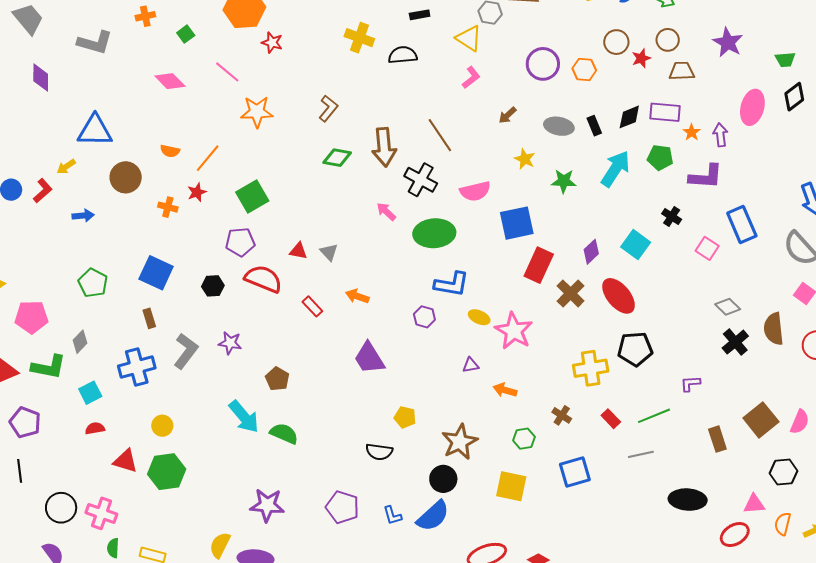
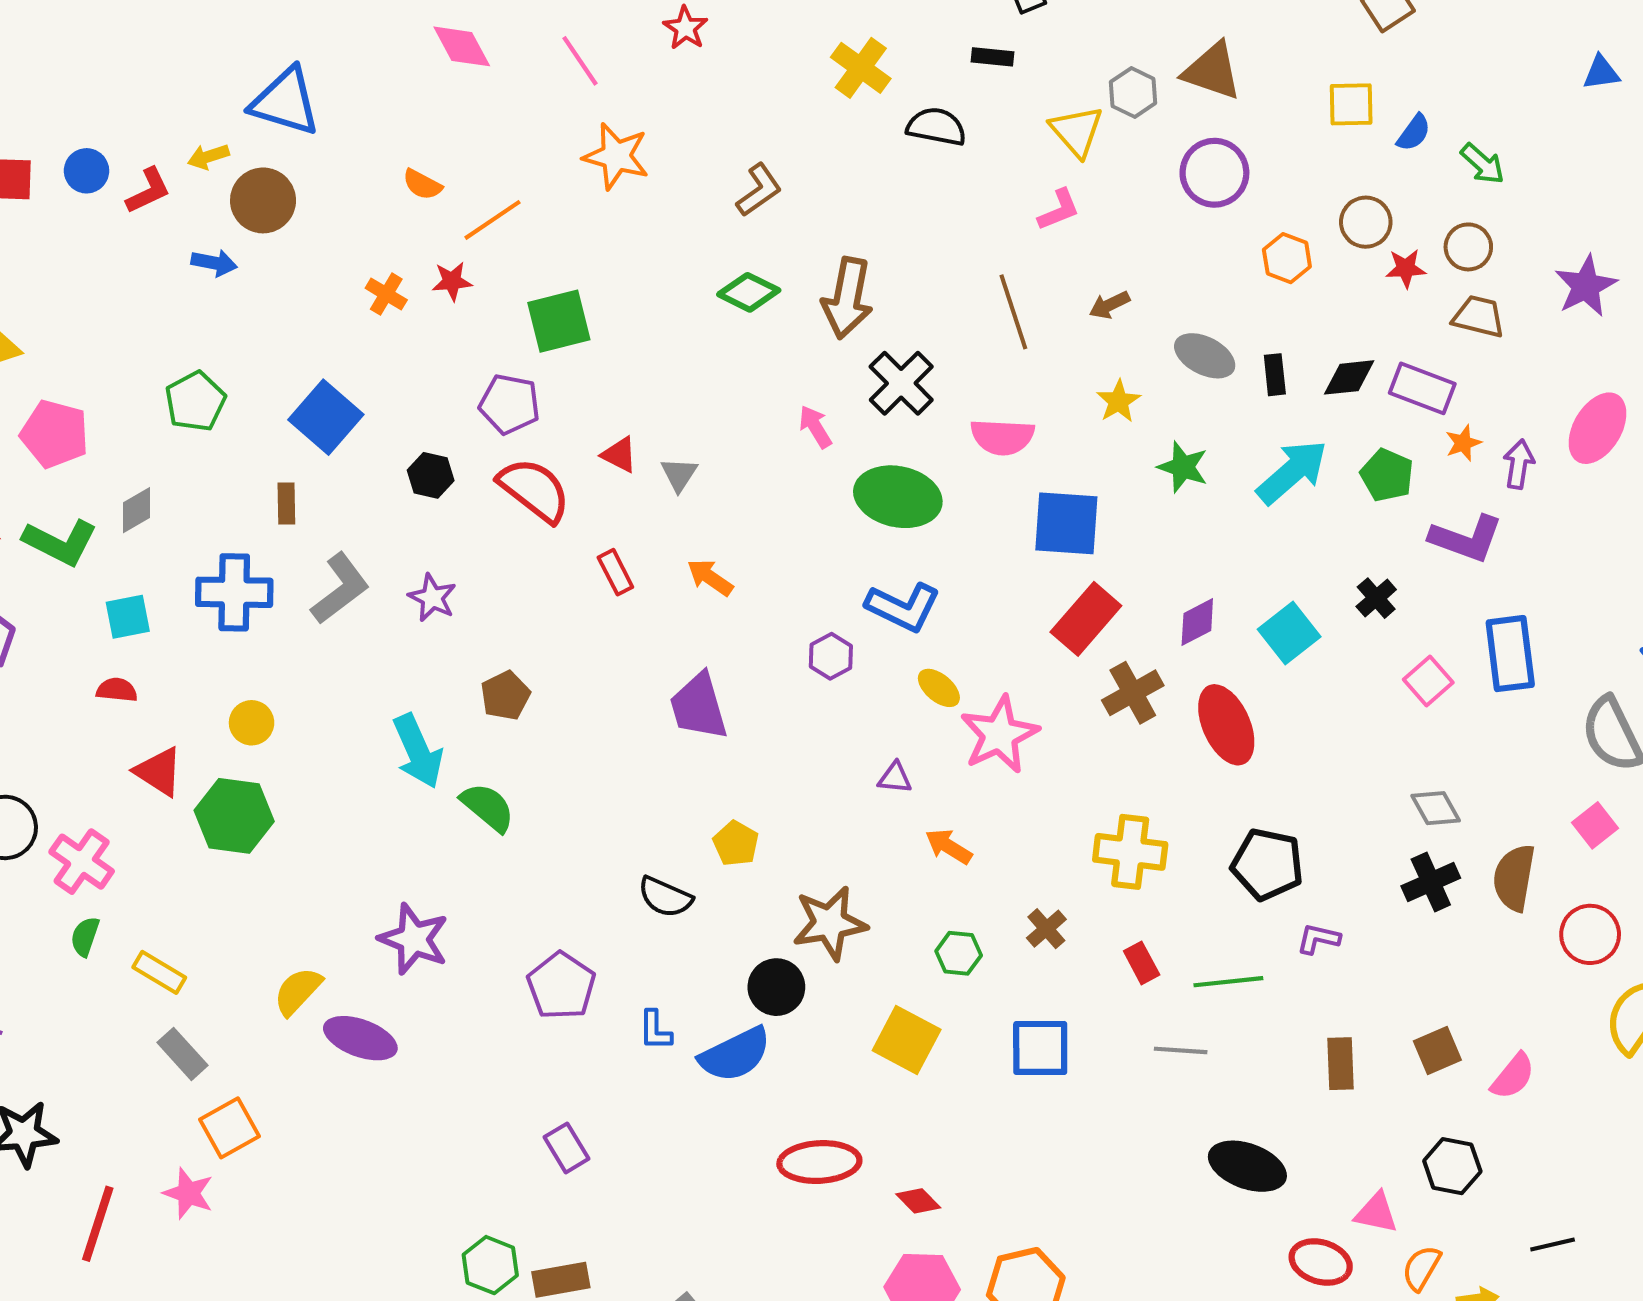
purple circle: (543, 64) -> (1214, 173), moved
brown line: (440, 135) -> (1013, 312), moved
brown circle: (126, 177) -> (263, 200), moved
black pentagon: (635, 349) -> (1267, 864), moved
brown square: (761, 420) -> (1437, 1050), size x0.7
red ellipse: (735, 535) -> (1321, 1262), turned 32

